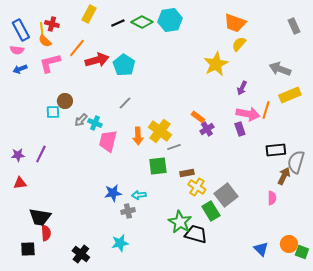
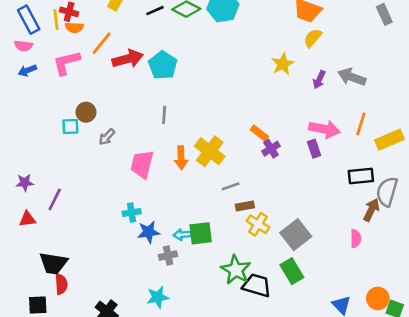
orange semicircle: (45, 41) -> (74, 27), moved, turned -40
yellow star: (216, 64) -> (283, 64), size x0.7
gray arrow: (280, 69) -> (352, 77), moved
purple arrow: (242, 88) -> (319, 80), moved
yellow rectangle: (290, 95) -> (390, 140), moved
gray line: (125, 103) -> (164, 115), turned -40
orange line: (266, 110) -> (361, 124), moved
cyan cross: (95, 123) -> (132, 212), moved, turned -32
gray line: (174, 147) -> (231, 186), moved
purple line: (41, 154) -> (55, 199), moved
green square: (158, 166) -> (201, 233), moved
green rectangle: (211, 211) -> (292, 271), moved

